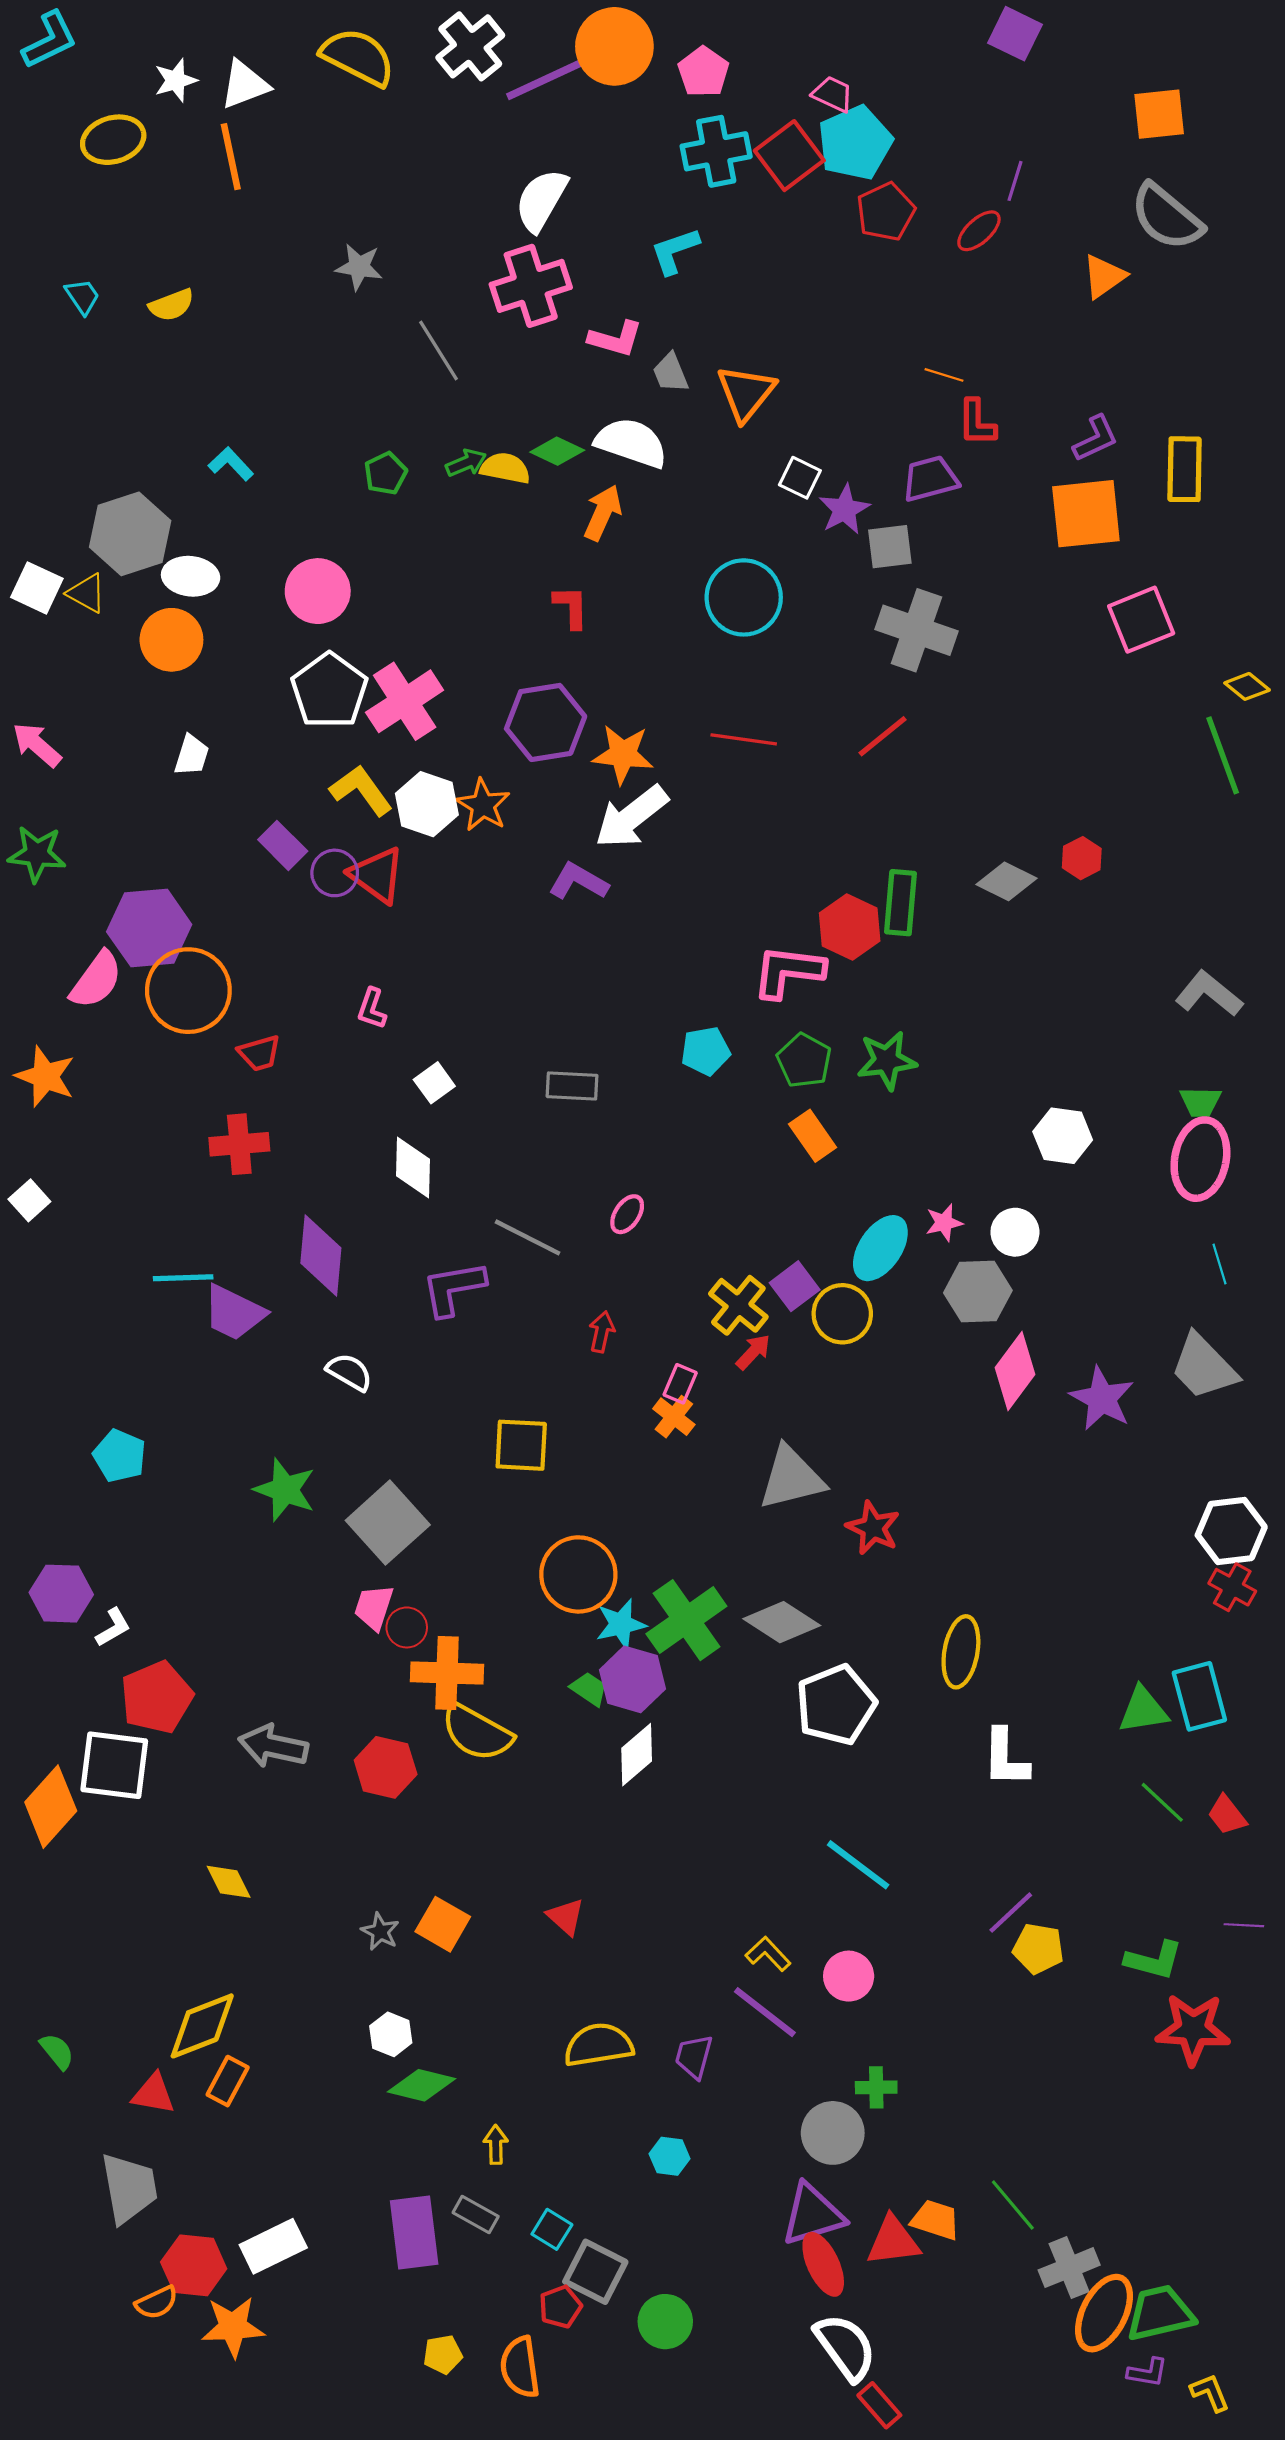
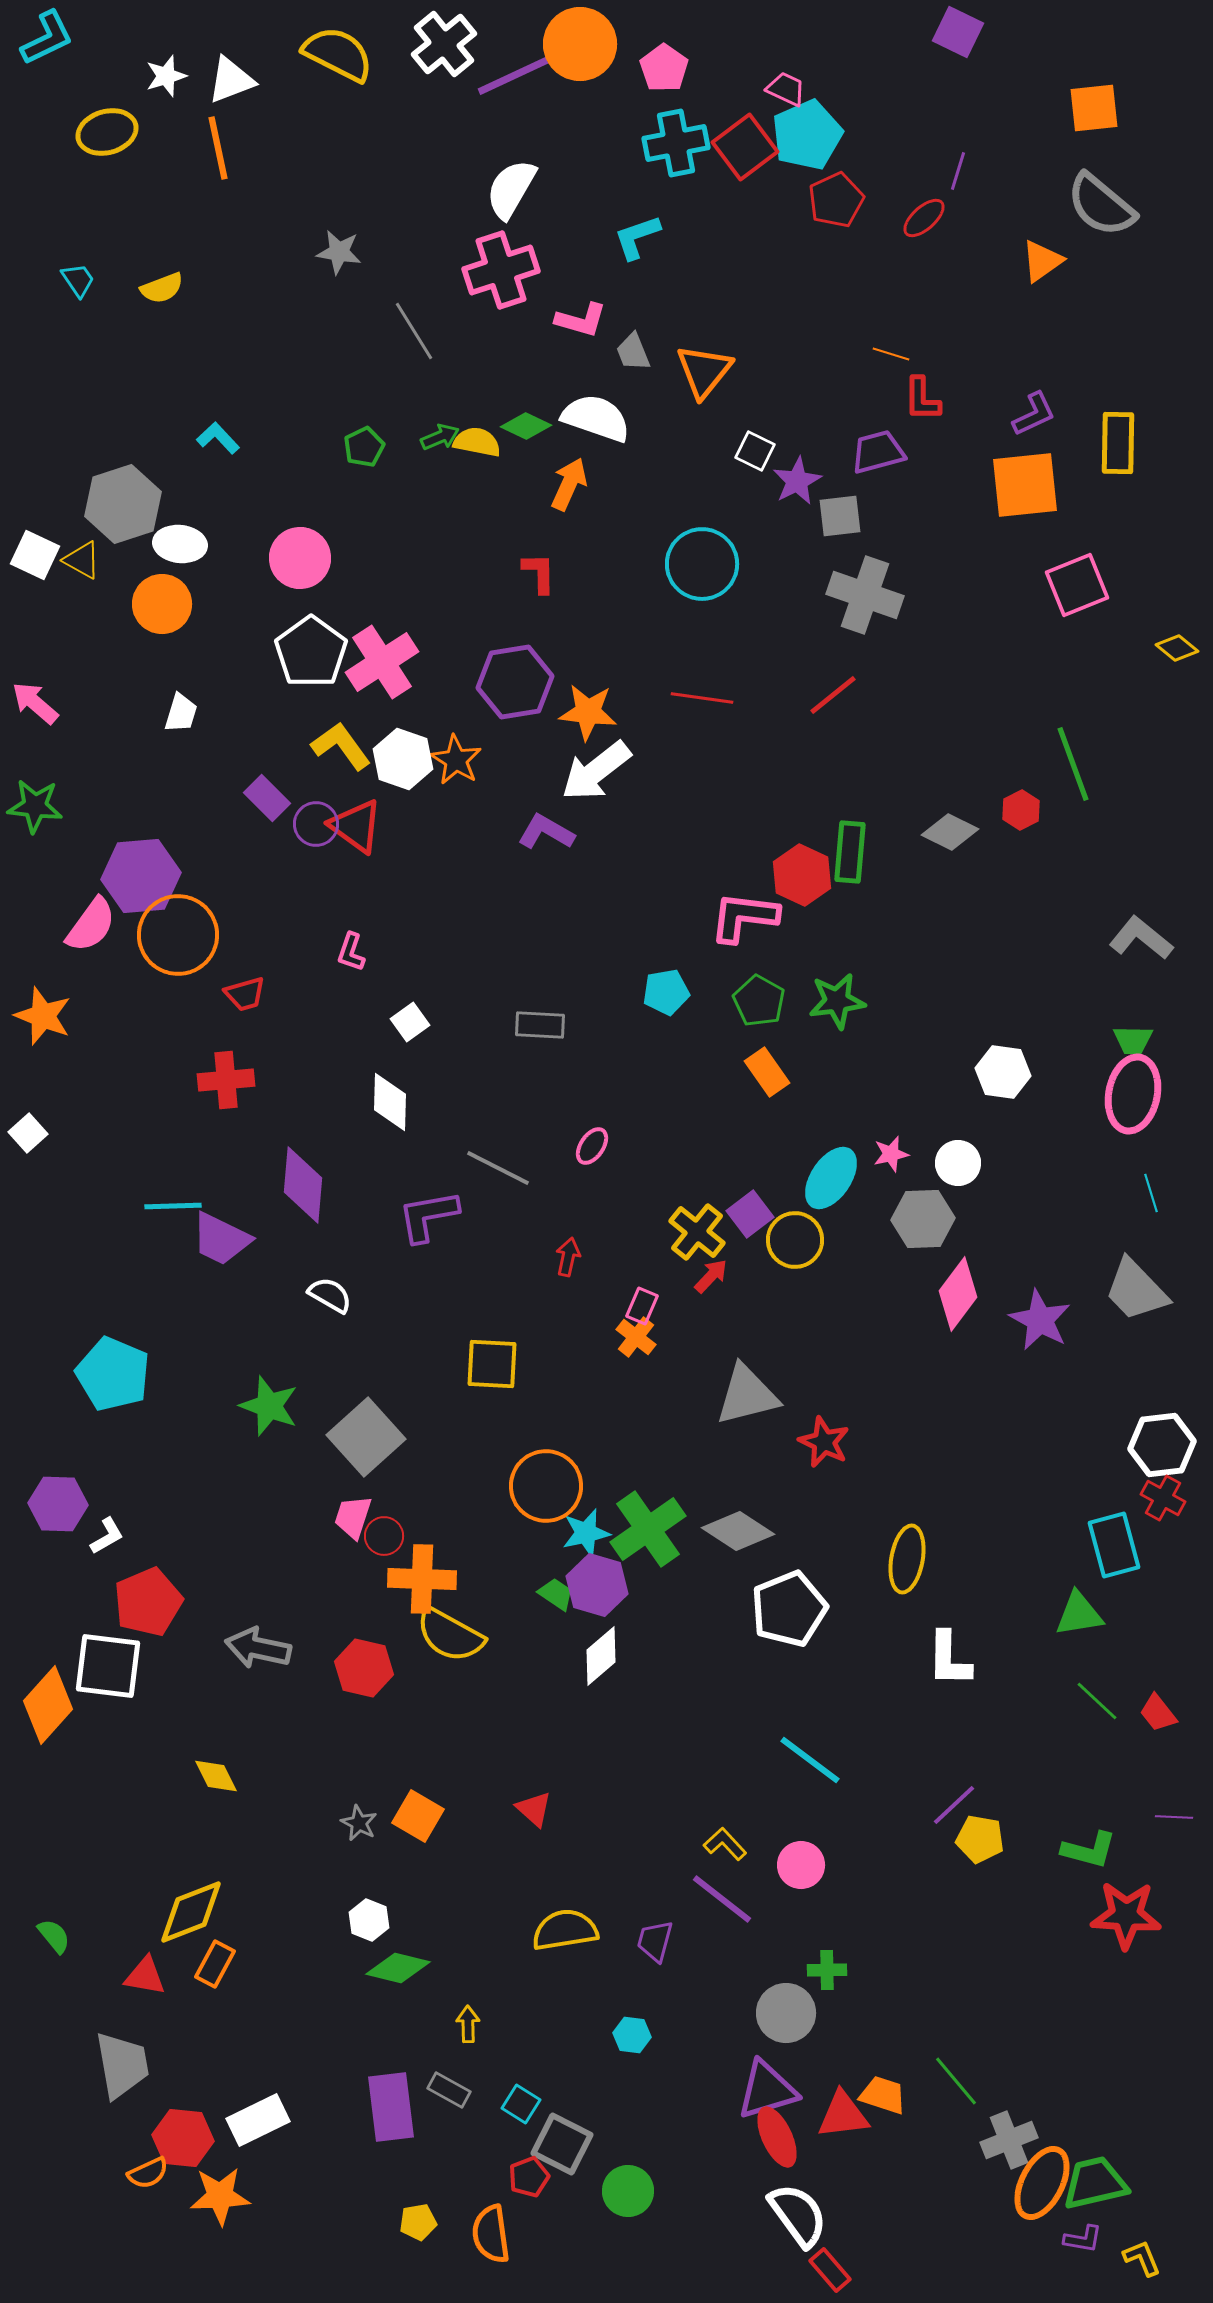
green line: (1223, 755) -> (1073, 764), moved
cyan pentagon: (120, 1456) -> (113, 1374), size x1.5
cyan rectangle: (1199, 1696) -> (1114, 1545), moved

